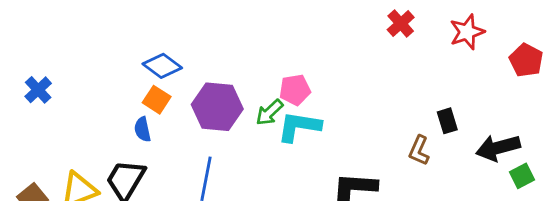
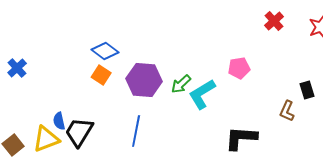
pink pentagon: (295, 90) -> (239, 68), moved
cyan L-shape: (299, 127) -> (202, 94), turned -40
blue semicircle: (142, 129) -> (59, 121), moved

